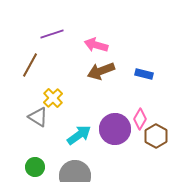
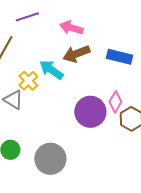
blue rectangle: (144, 74) -> (119, 57), size x1.4
cyan arrow: (79, 135) -> (51, 70), moved, turned -110

